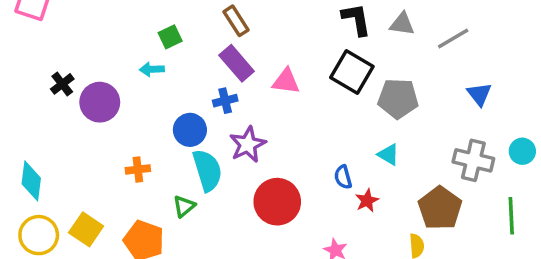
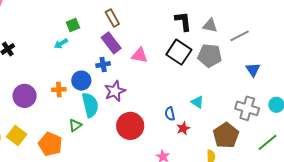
cyan arrow: (152, 69) -> (61, 44), turned -32
gray pentagon: (398, 99) -> (210, 56), moved
purple circle: (100, 102) -> (25, 96), moved
orange cross: (138, 169) -> (59, 89), moved
green line: (511, 216) -> (268, 142), turned 50

